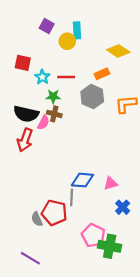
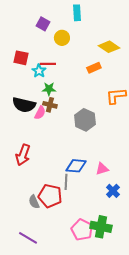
cyan rectangle: (77, 30) -> (77, 13), moved
red line: (66, 77) -> (48, 64), moved
gray hexagon: (92, 97) -> (85, 120), moved
red arrow: (25, 140) -> (23, 155), moved
pink pentagon: (93, 235) -> (82, 230), moved

